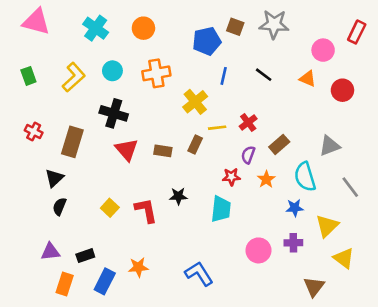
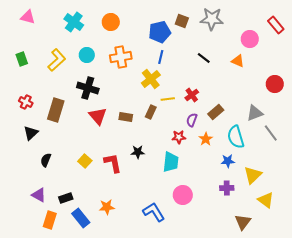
pink triangle: (36, 22) -> (28, 17), size x0.7
red rectangle: (357, 32) -> (276, 25), turned -66
blue line: (224, 76) -> (161, 57), moved
red circle: (342, 90) -> (275, 84), moved
black triangle: (54, 178) -> (31, 133), moved
gray line: (350, 187) -> (271, 133), moved
pink circle: (258, 250) -> (183, 195), moved
purple triangle: (50, 252) -> (39, 195), turned 35
blue rectangle: (105, 281) -> (81, 218), turned -66

